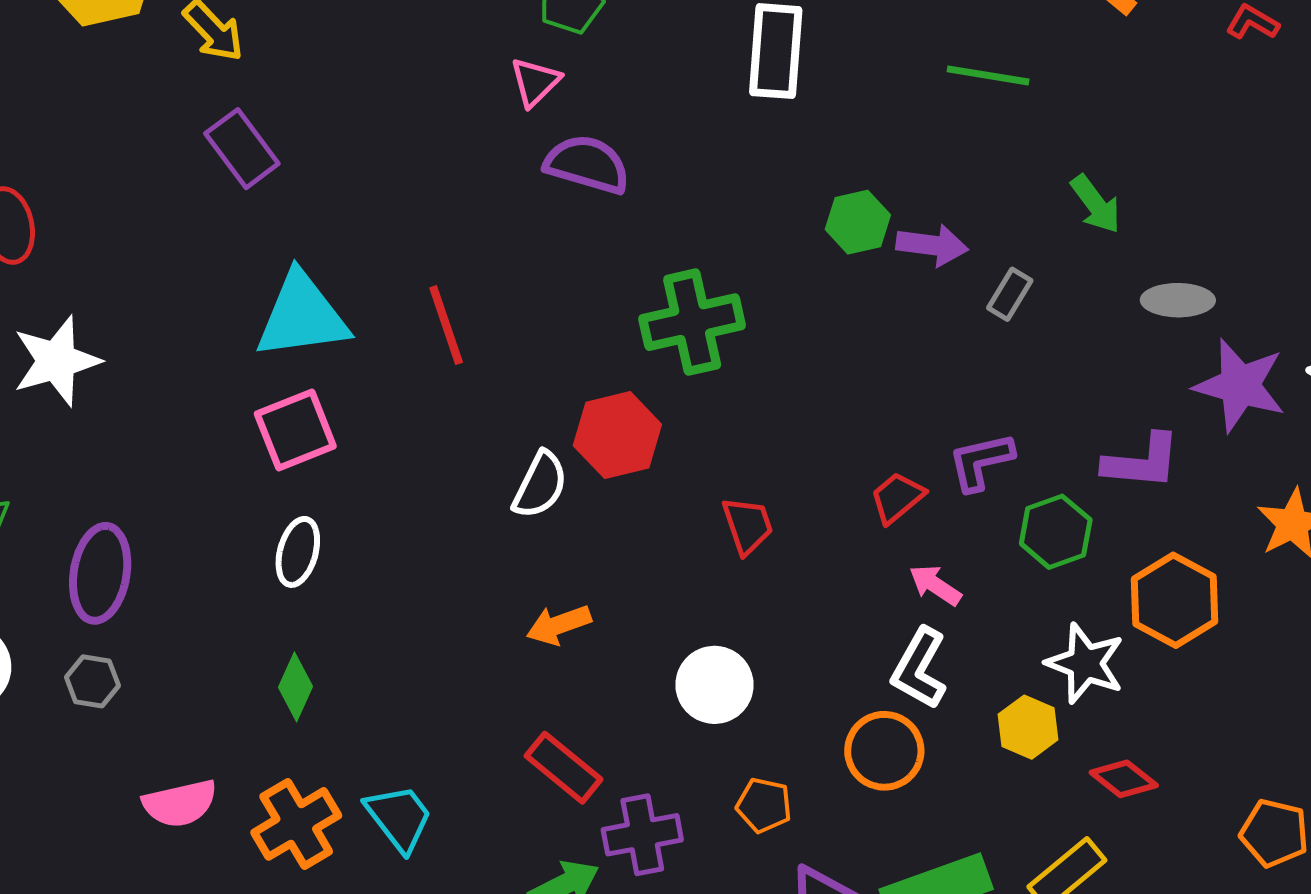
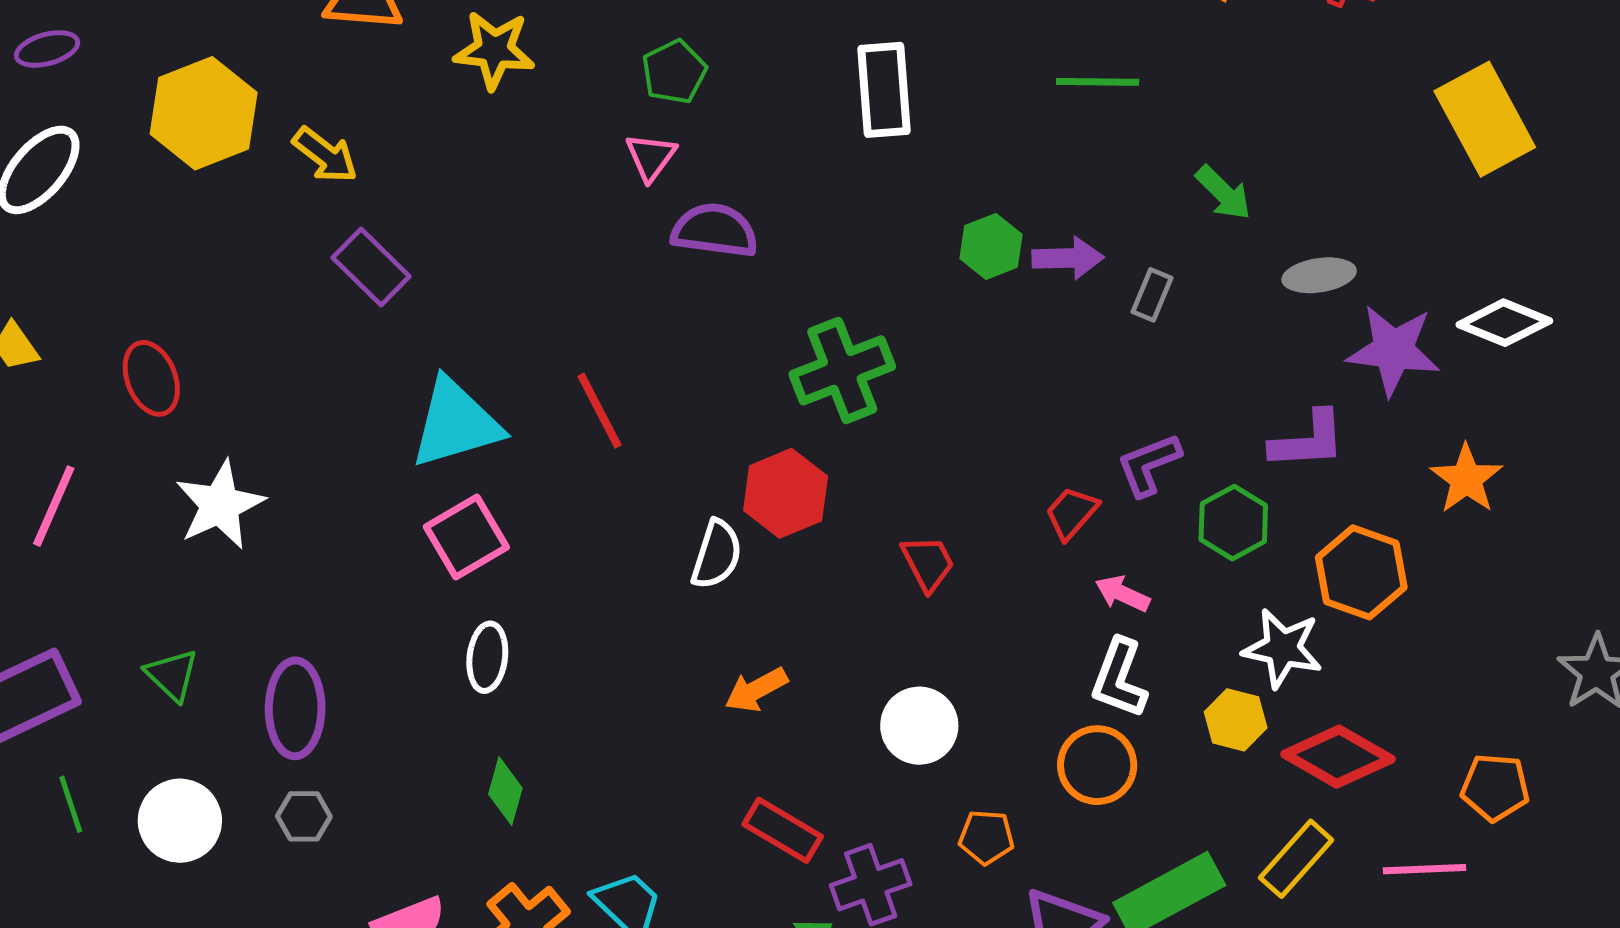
red diamond: (1124, 779) -> (1338, 757), size x1.6

